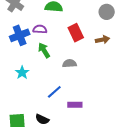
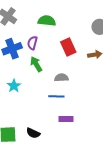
purple semicircle: (40, 29) -> (32, 43), turned -80
blue line: (54, 92) -> (56, 96), moved, turned 42

